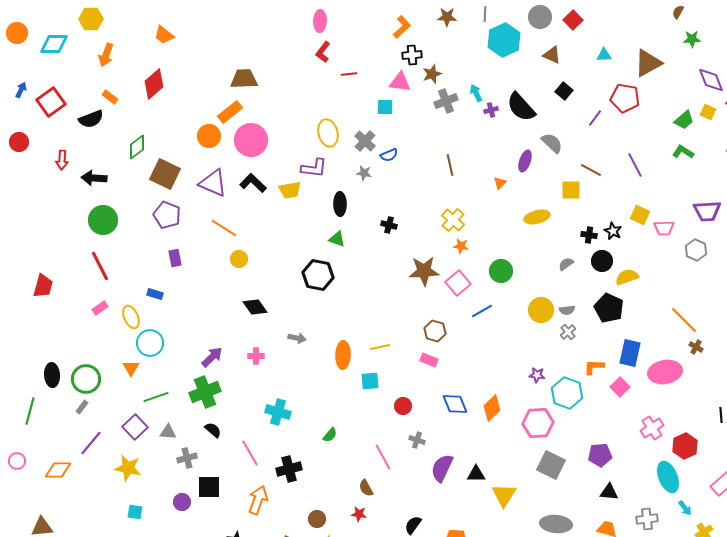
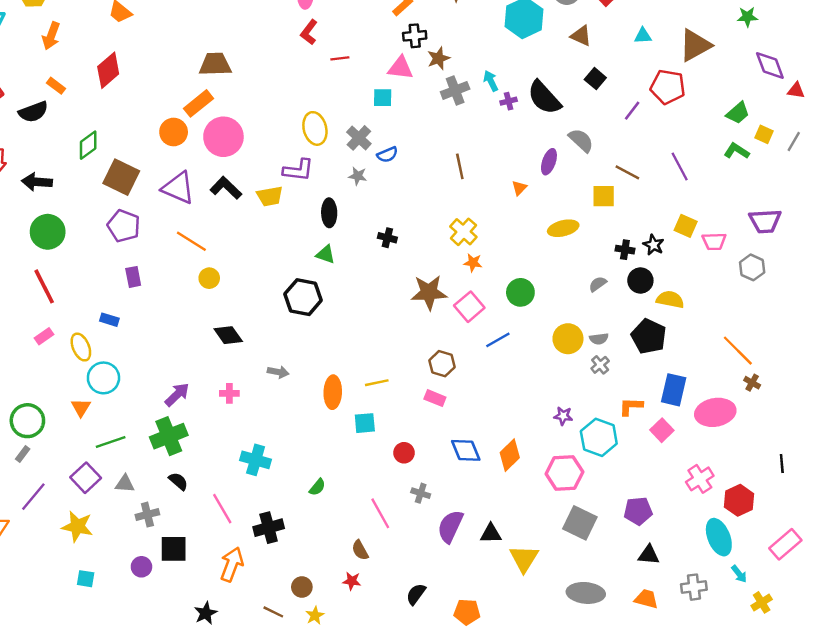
yellow square: (708, 112) -> (764, 134), moved
yellow semicircle: (627, 277) -> (670, 300), turned 30

